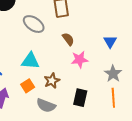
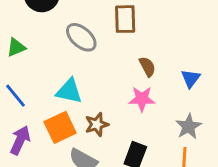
brown semicircle: (68, 39) -> (147, 67), moved
orange square: (28, 86) -> (60, 127), size x1.5

